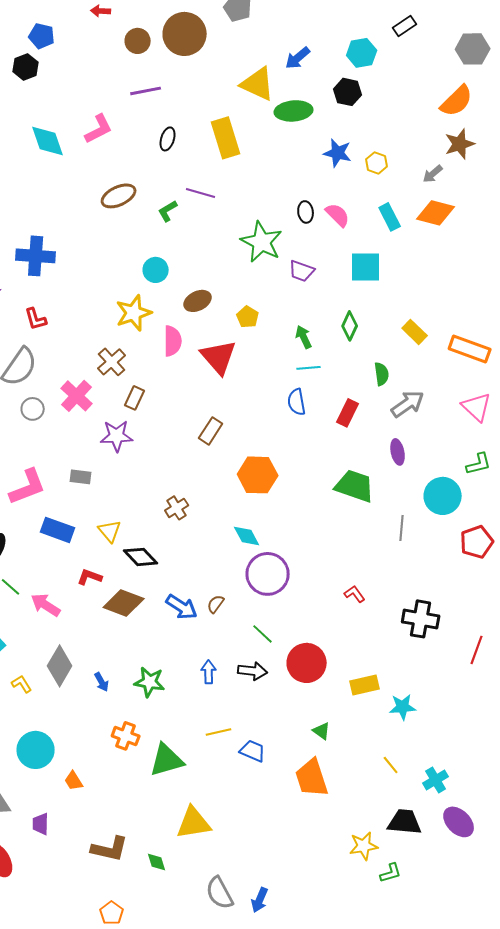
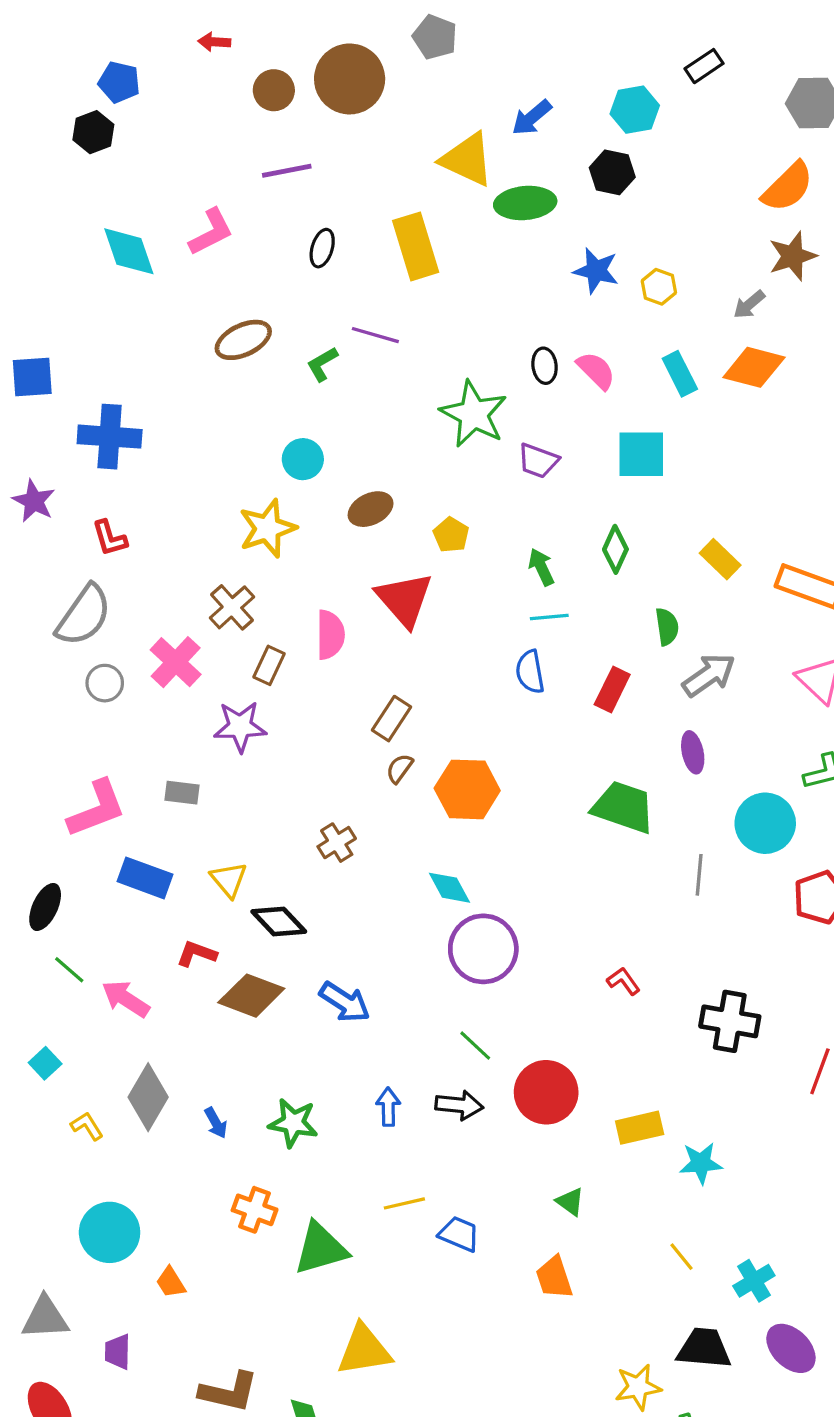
pink semicircle: (173, 341) -> (330, 635), moved
brown semicircle: (216, 604) -> (400, 768), moved
orange trapezoid: (312, 778) -> (554, 1278), size x0.7

